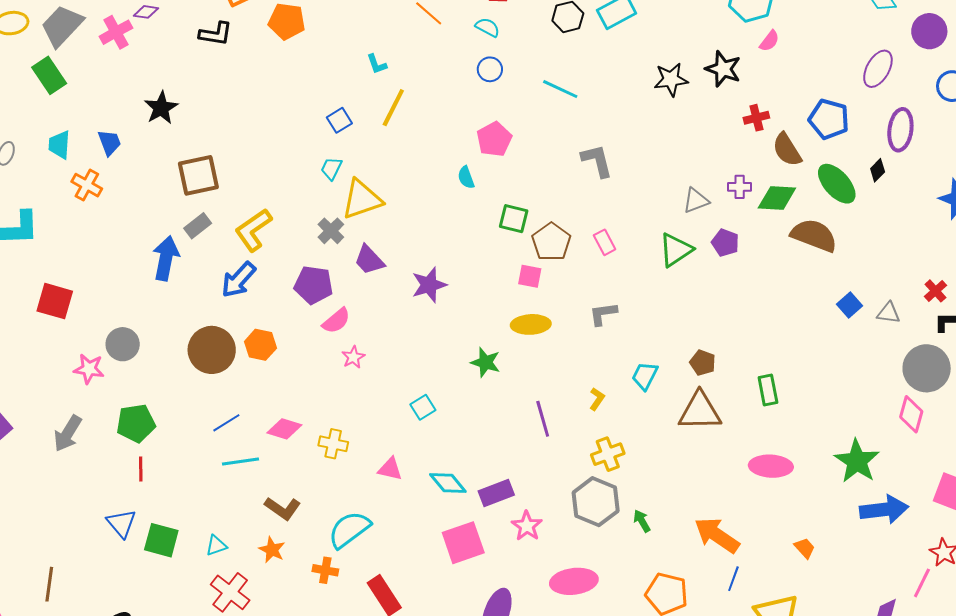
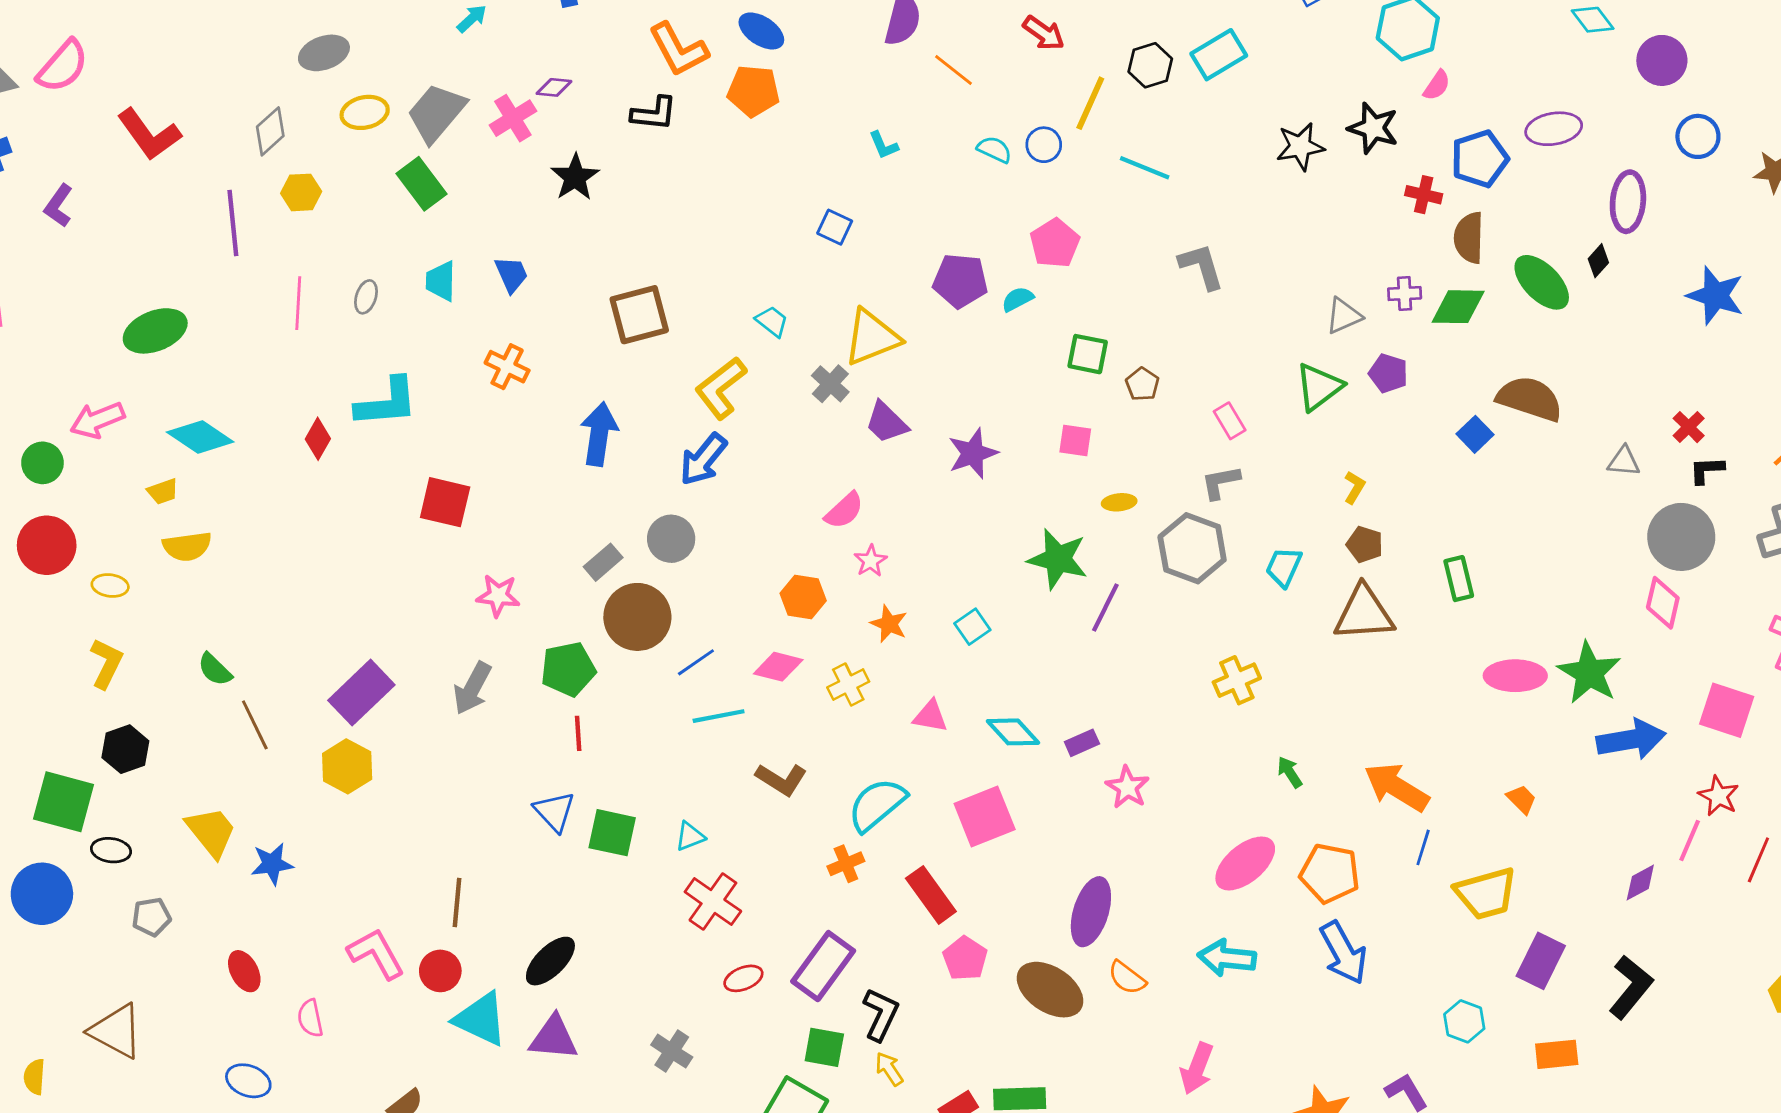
cyan semicircle: (487, 27) -> (994, 149), moved
purple ellipse: (878, 69) -> (1554, 129), moved, turned 54
black star: (161, 108) -> (575, 177), moved
yellow line: (393, 108) -> (1090, 103), moved
red cross: (756, 118) -> (1424, 195), turned 30
blue pentagon: (829, 119) -> (1480, 159), moved, turned -30
blue square: (339, 120) -> (835, 227), turned -30
brown semicircle: (787, 150) -> (1469, 238), turned 36
cyan trapezoid: (331, 168) -> (772, 321), moved, turned 105
cyan semicircle: (466, 177) -> (1018, 299), turned 85
orange cross: (87, 185) -> (507, 367), moved
gray rectangle: (198, 226) -> (603, 562), moved
brown semicircle: (814, 235) -> (1530, 399), moved
brown pentagon: (551, 242) -> (1142, 384), size x0.6
pink rectangle: (605, 242) -> (1230, 421), moved
pink square: (530, 276) -> (1075, 440), moved
purple pentagon: (313, 285) -> (960, 281), moved
blue square: (849, 305) -> (1475, 434), moved
yellow ellipse: (531, 324) -> (1119, 502), size x0.6
gray circle: (123, 344) -> (671, 539), moved
orange hexagon: (260, 345) -> (803, 597), moved
brown circle: (212, 350) -> (637, 617), moved
green star: (485, 362) -> (1058, 559), size x1.4
yellow L-shape: (597, 399) -> (1354, 487), moved
purple line: (543, 419) -> (1105, 607), moved, turned 45
yellow cross: (333, 444) -> (848, 684), turned -36
pink ellipse: (771, 466) -> (1515, 676), moved
purple rectangle: (496, 493) -> (1082, 743), size x0.7
gray hexagon: (596, 502) -> (1192, 548), moved
pink square: (463, 543) -> (985, 817), moved
orange star: (272, 550) -> (889, 624), moved
orange cross: (325, 570) -> (846, 864), turned -30
pink ellipse: (574, 581) -> (1245, 863), moved, turned -30

